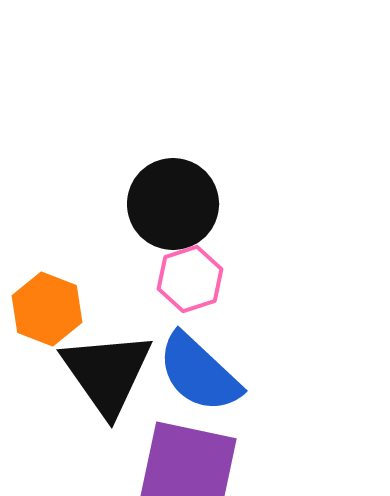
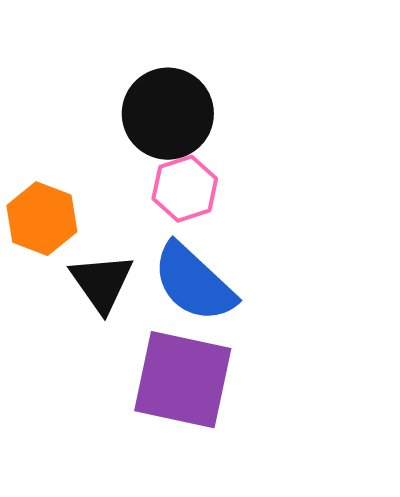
black triangle: (107, 373) -> (102, 283), size x0.7

